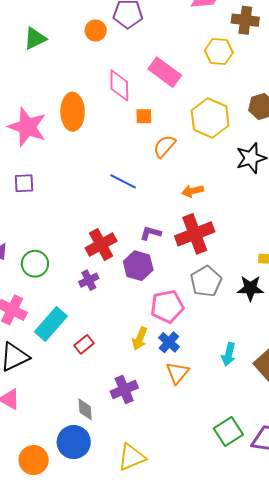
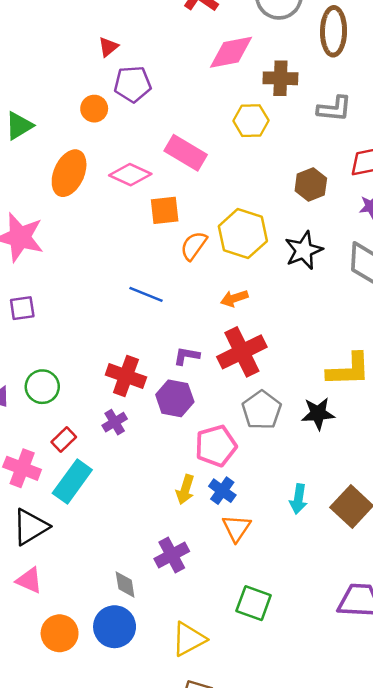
pink diamond: (119, 85) -> (130, 175), turned -60
orange ellipse: (73, 112) -> (69, 173), moved, turned 30
orange square: (144, 116) -> (165, 210), size x1.4
yellow hexagon: (210, 118) -> (243, 234), moved
red cross: (101, 244) -> (126, 376), turned -36
green circle: (35, 264) -> (42, 387), moved
red rectangle: (84, 344) -> (64, 440), moved
green square: (228, 431) -> (254, 603), moved, turned -32
orange circle: (34, 460) -> (60, 633), moved

